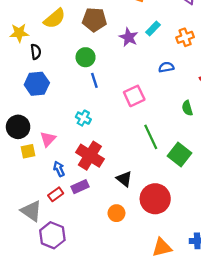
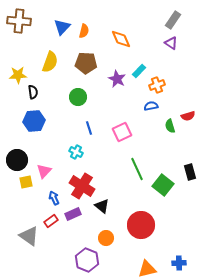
yellow semicircle: (55, 19) -> (50, 62), turned -30
orange cross: (185, 37) -> (157, 85), moved
blue line: (94, 80) -> (89, 128), moved
green semicircle: (187, 108) -> (170, 126), moved
black triangle: (124, 179) -> (102, 206), moved
purple hexagon: (52, 235) -> (87, 260), moved

